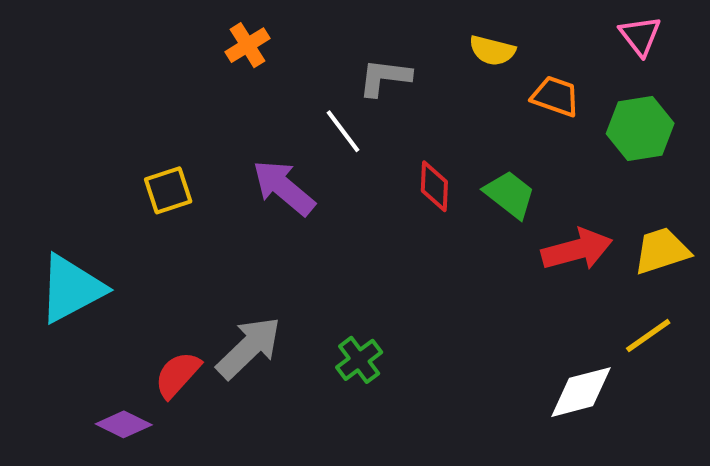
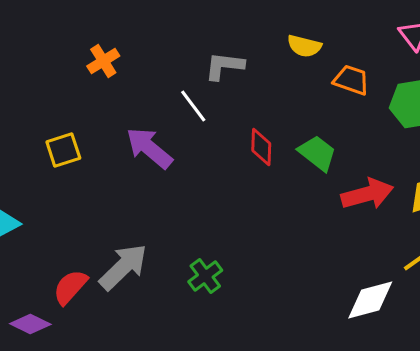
orange cross: (247, 45) -> (103, 61), moved

